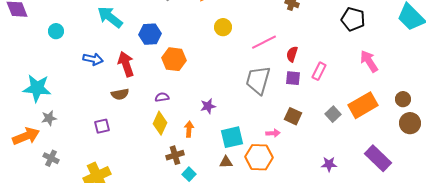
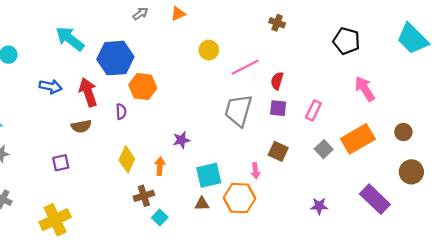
yellow circle: (223, 27) -> (209, 50), moved
blue hexagon: (150, 34) -> (115, 58), size x1.4
pink rectangle: (319, 71) -> (313, 110), moved
purple semicircle: (162, 97) -> (121, 112), moved, turned 96
brown circle: (410, 123) -> (411, 172), moved
pink arrow: (273, 133) -> (255, 171), turned 88

